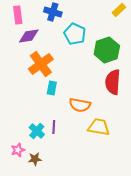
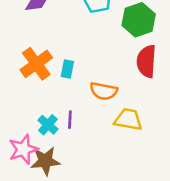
orange cross: (41, 64) -> (36, 64), moved
pink star: (18, 150) -> (23, 149), size x1.6
brown star: (35, 159) -> (45, 161), size x1.6

